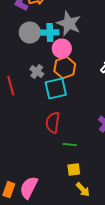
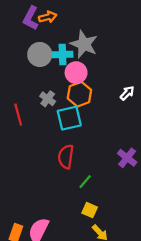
green line: (70, 145) -> (85, 182), turned -56
yellow square: (74, 170) -> (90, 210), turned 32

